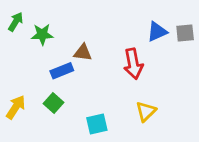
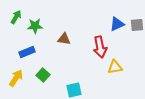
blue rectangle: (62, 71) -> (27, 52), moved
yellow triangle: (146, 111) -> (115, 67), moved, turned 35

